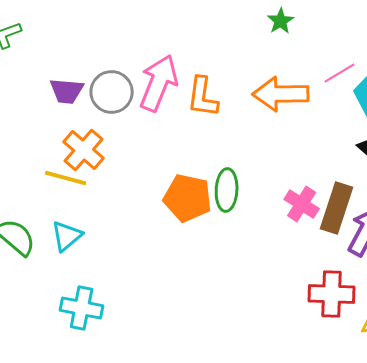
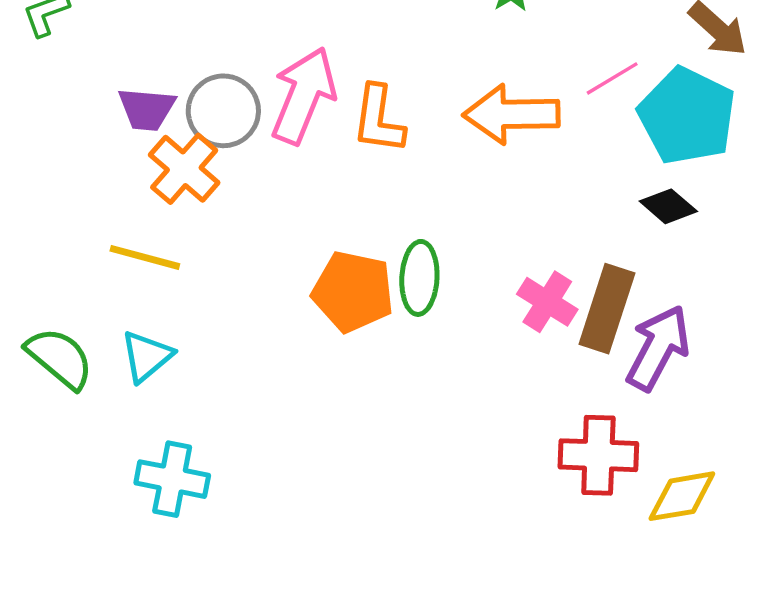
orange cross: (84, 150) -> (184, 169), moved

